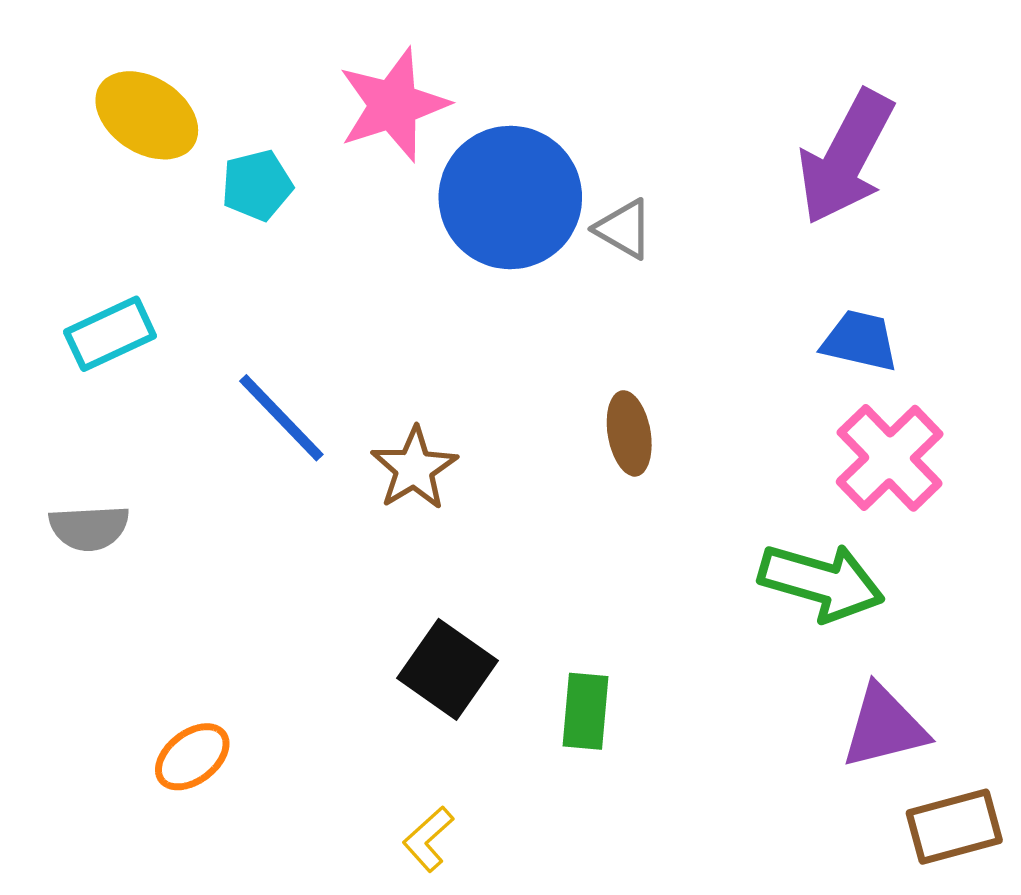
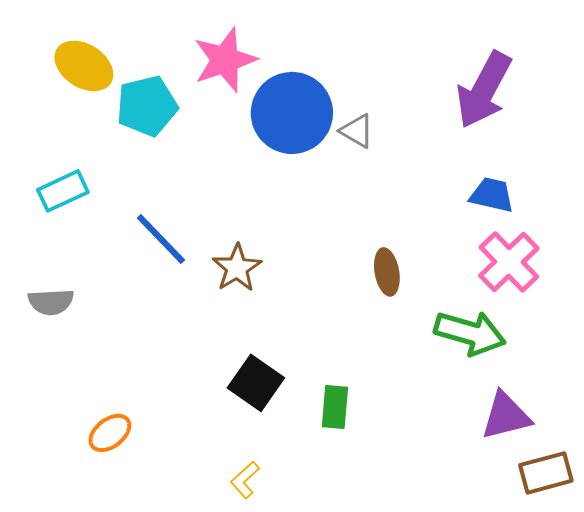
cyan pentagon: (257, 185) -> (147, 106), size x1.5
brown ellipse: (629, 433) -> (387, 272), moved

